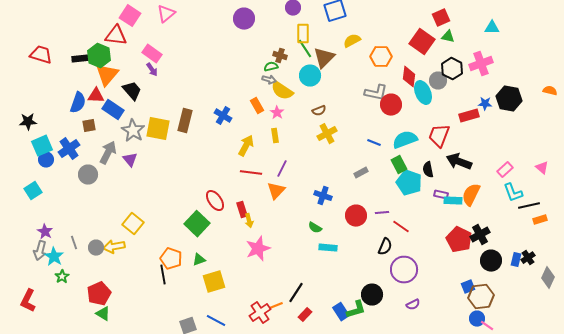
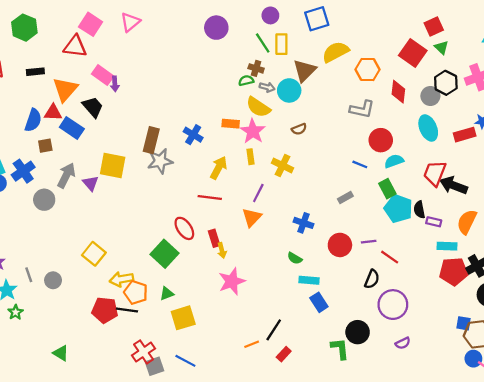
green triangle: (448, 37) -> (441, 47), turned 32
yellow semicircle: (352, 41) -> (336, 52), size x1.4
green line: (305, 49) -> (263, 43), moved
pink rectangle: (152, 54) -> (103, 75), moved
green hexagon: (99, 56) -> (24, 28), moved
purple arrow: (152, 70) -> (115, 84), turned 32
gray arrow: (269, 80) -> (267, 87), moved
cyan ellipse: (423, 93) -> (428, 128), moved
red circle: (391, 105) -> (381, 140), moved
orange rectangle: (257, 106) -> (231, 124), turned -56
pink star: (277, 113) -> (253, 131), size x1.6
yellow square: (158, 129) -> (113, 166), moved
gray star: (133, 131) -> (160, 161), moved, turned 30
yellow cross: (327, 134) -> (283, 166), moved, turned -36
red trapezoid: (439, 136) -> (435, 173), moved
cyan semicircle: (405, 140) -> (394, 161), size x0.7
black semicircle: (428, 170) -> (419, 210), moved
red line: (251, 173) -> (210, 198), moved
cyan rectangle: (453, 201) -> (447, 246), moved
red pentagon: (459, 240) -> (454, 271), turned -30
yellow arrow: (114, 247) -> (121, 279), moved
black line: (163, 275) -> (127, 310), turned -72
blue square: (468, 287) -> (463, 323), turned 32
red pentagon: (99, 294) -> (105, 310), moved, turned 30
green L-shape: (356, 310) -> (340, 349), turned -80
blue rectangle: (341, 312) -> (319, 302), moved
red cross: (260, 313) -> (144, 352), moved

